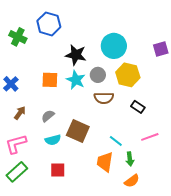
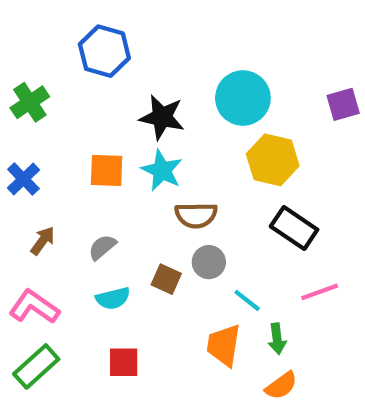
green cross: (18, 37) -> (30, 102), moved, turned 30
gray circle: (98, 75) -> (209, 262), moved
brown semicircle: (104, 98) -> (196, 215), moved
black rectangle: (138, 107) -> (294, 228), size x1.5
brown square: (78, 131) -> (166, 279), size x0.6
pink L-shape: (16, 144) -> (34, 307), turned 50

